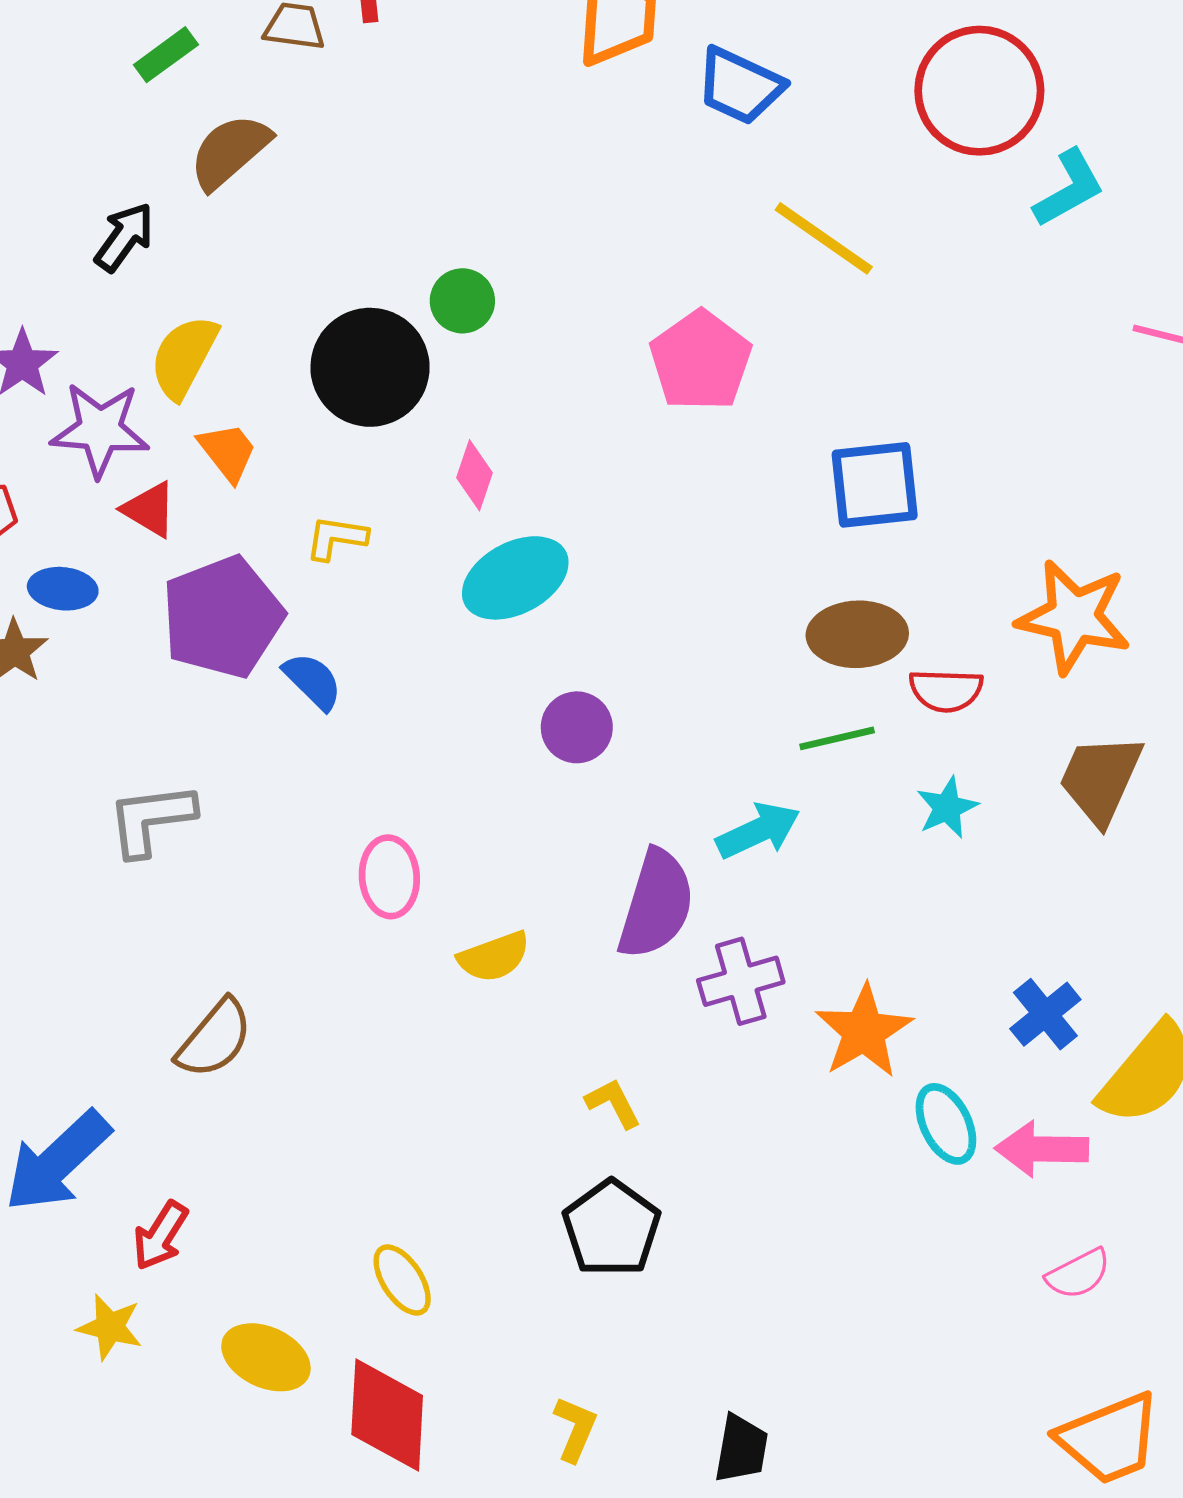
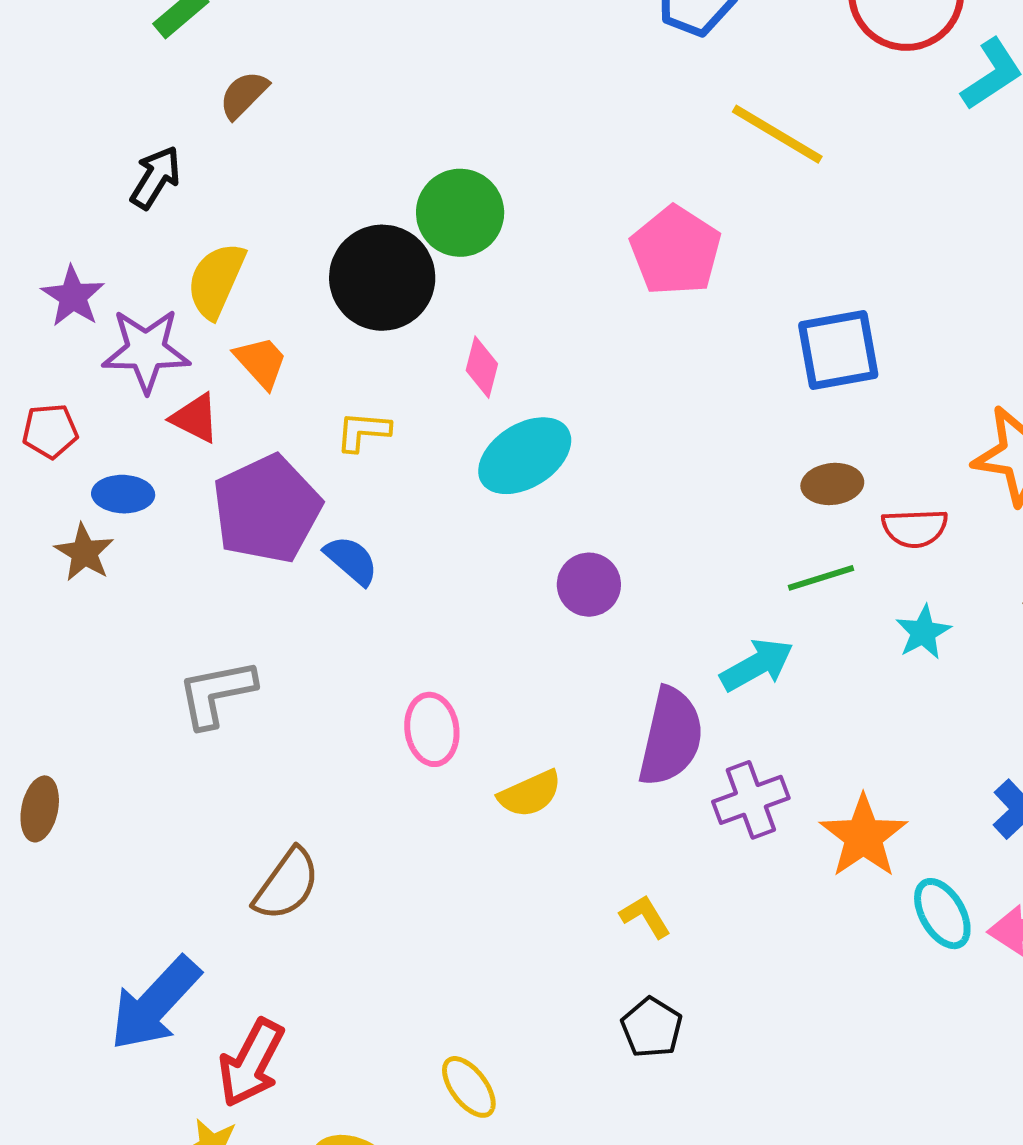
brown semicircle: (230, 151) -> (244, 95), size x0.7
green circle: (462, 301) -> (460, 213), size x1.5
brown ellipse: (857, 634) -> (832, 484), size x0.7
black pentagon: (612, 1228) -> (652, 1028), size x0.7
red arrow: (160, 1236) -> (251, 1063), size x1.4

